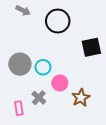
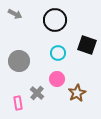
gray arrow: (23, 11) -> (15, 14), moved
black square: (91, 47) -> (87, 45), turned 30
cyan circle: (43, 67) -> (58, 53), moved

